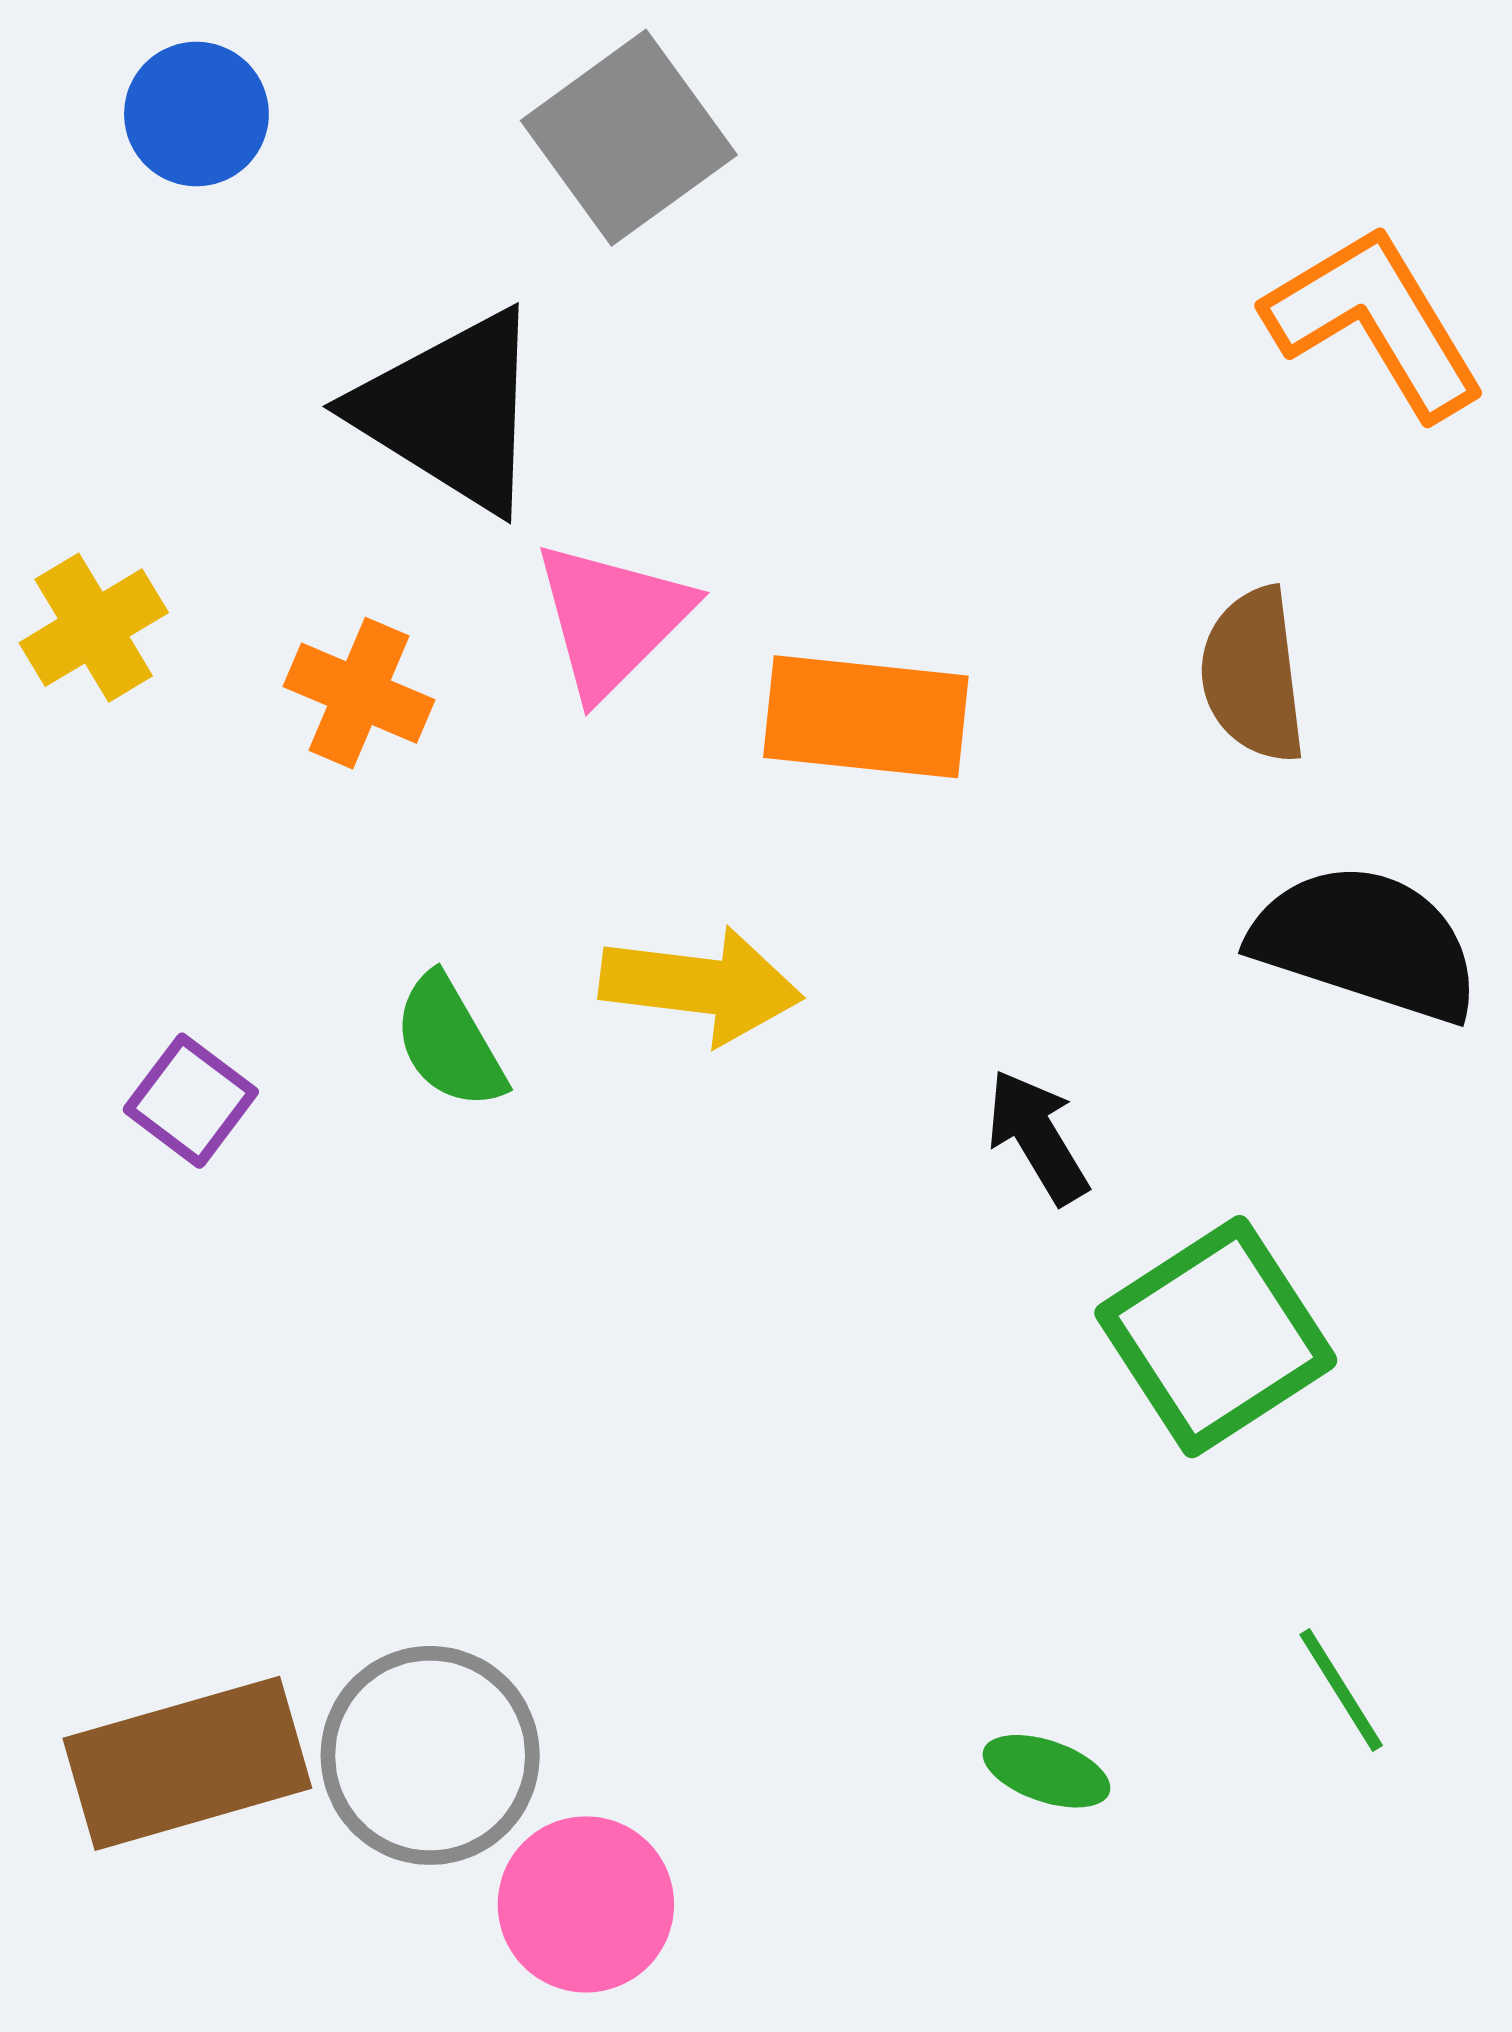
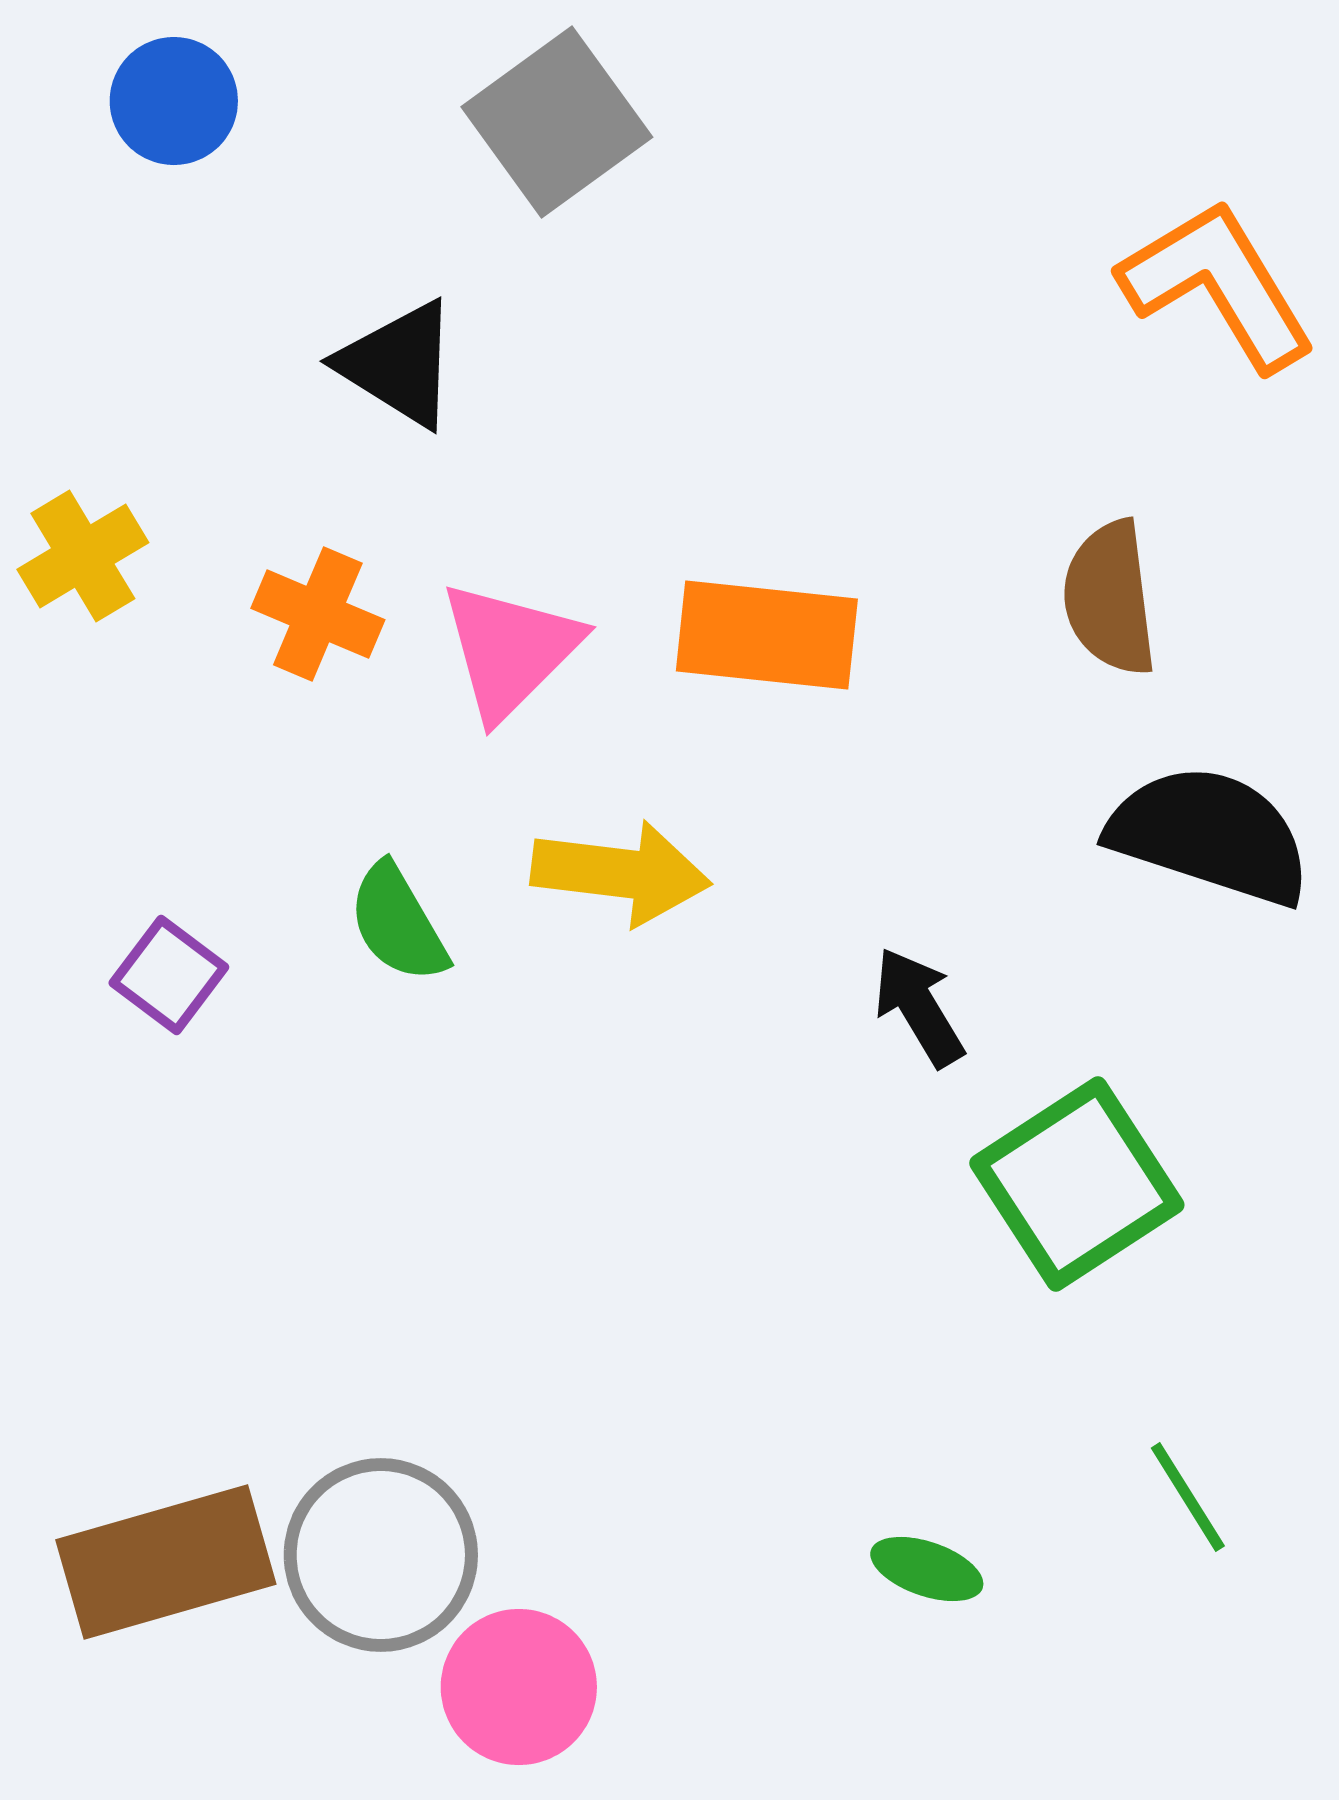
black triangle: (450, 411) -> (399, 364), size x0.7
pink triangle: (612, 619) -> (510, 650), moved

